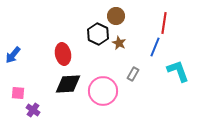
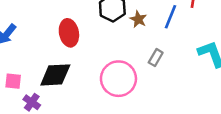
blue line: (155, 47) -> (171, 17), moved
black diamond: (68, 84) -> (55, 75), moved

